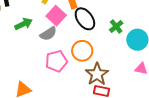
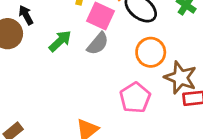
pink pentagon: (56, 61) -> (135, 98), moved

